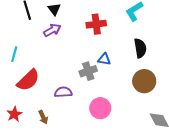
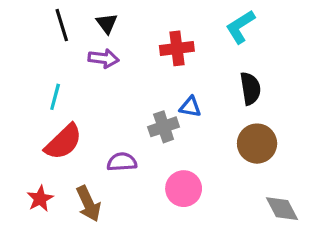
purple arrow: (52, 30) -> (103, 58), turned 36
cyan line: (14, 54) -> (55, 97), moved
brown arrow: (43, 117) -> (88, 204), size x1.5

